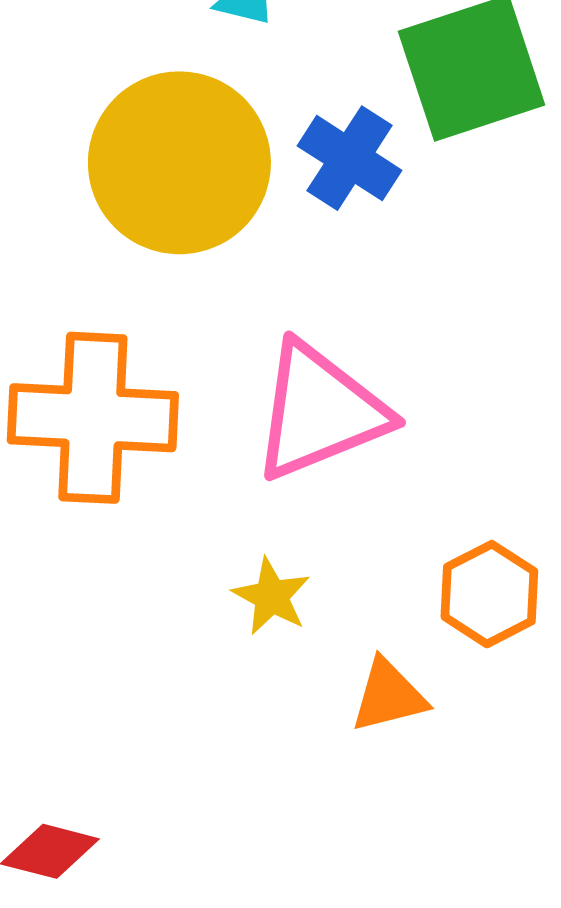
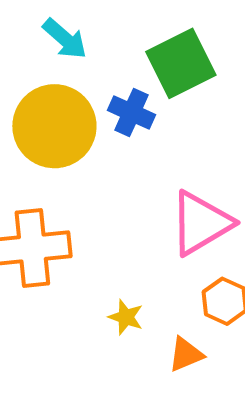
pink triangle: (320, 411) -> (201, 223), moved

